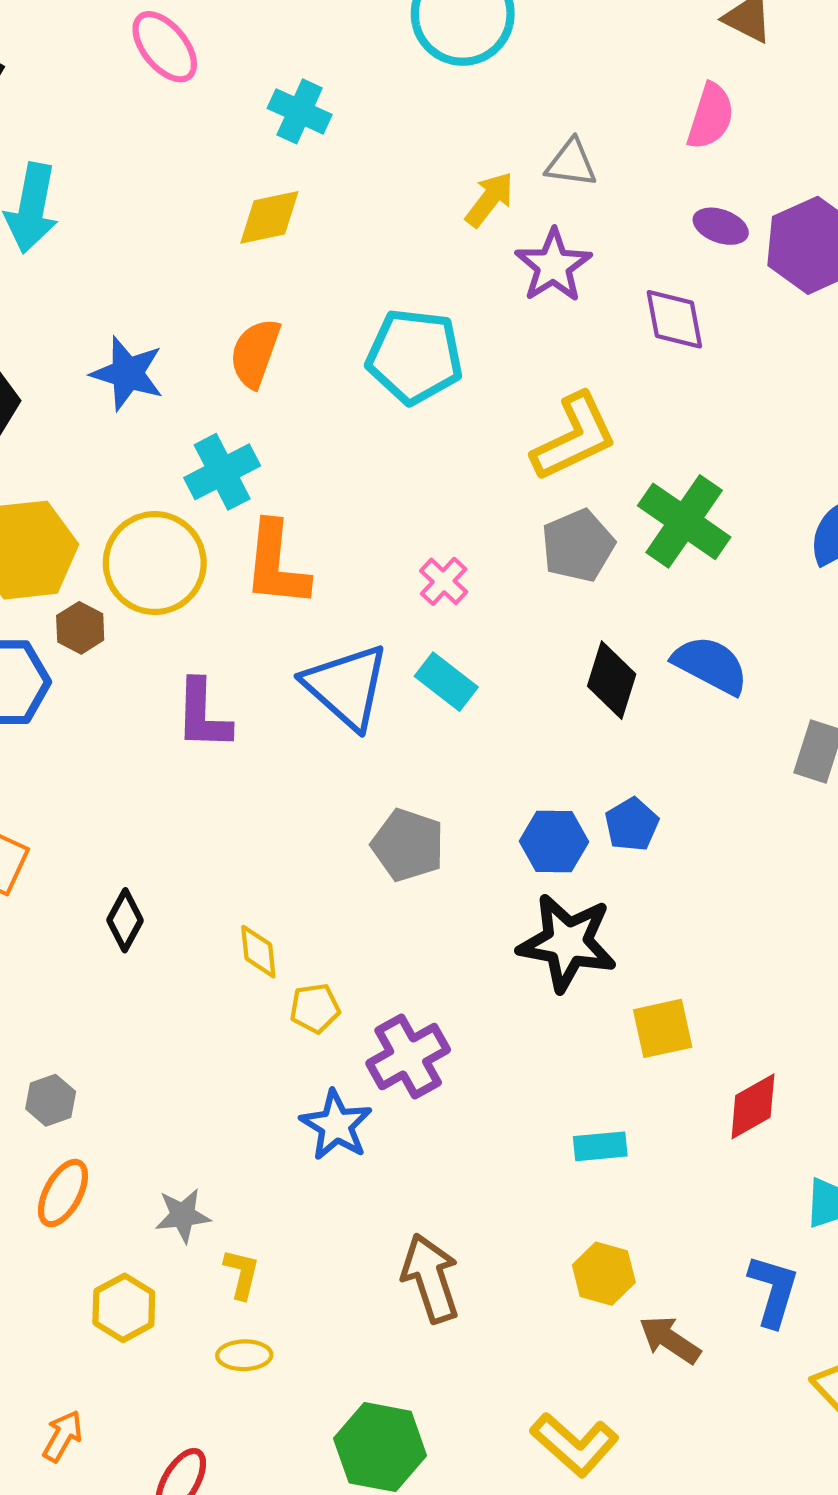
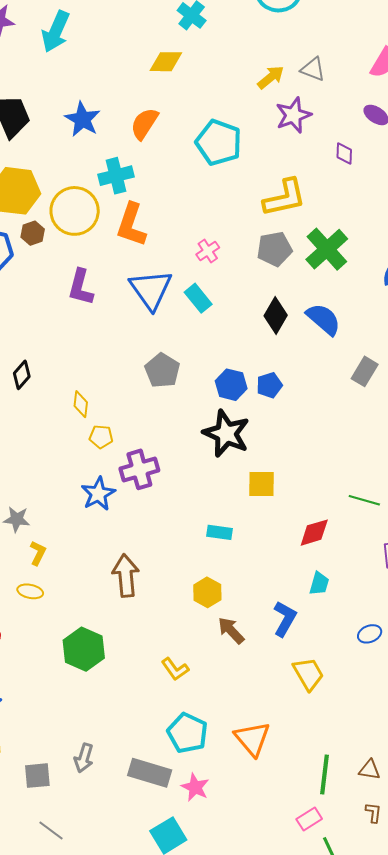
purple diamond: (674, 319) -> (344, 153), size x0.7
red diamond: (753, 1106) -> (314, 533), moved
yellow L-shape: (575, 1444) -> (175, 669), size x0.7

